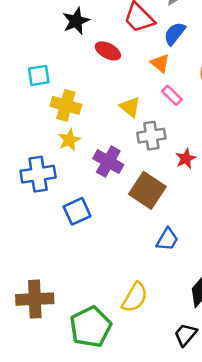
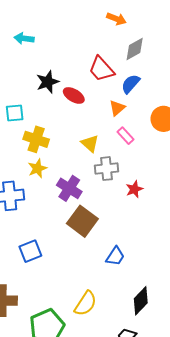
black star: (76, 21) -> (48, 82), moved
orange triangle: (160, 63) -> (117, 108), turned 36
brown square: (147, 190) -> (82, 221), moved
blue square: (77, 211) -> (30, 251), moved

